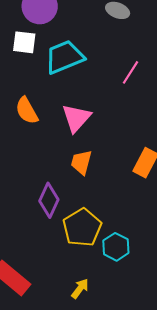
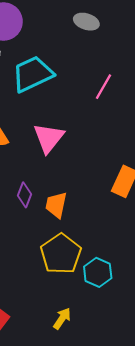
orange trapezoid: (81, 162) -> (56, 205), moved
purple diamond: (49, 200) -> (24, 195), moved, size x0.7

